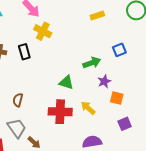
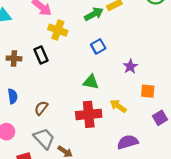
blue square: (119, 50) -> (98, 46), moved
green arrow: (92, 63) -> (94, 14), moved
purple star: (104, 81) -> (130, 66), moved
brown semicircle: (18, 100) -> (41, 108), turned 32

